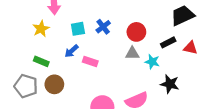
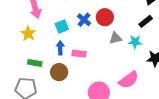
red circle: (136, 32) -> (105, 17), moved
blue arrow: (72, 51) -> (60, 48), turned 144
brown circle: (54, 84) -> (59, 72), moved

